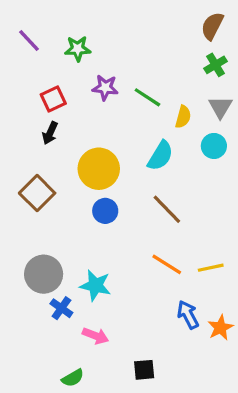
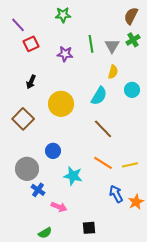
green star: (78, 49) -> (63, 15), moved
green line: (147, 97) -> (91, 44), moved, turned 48
red square: (53, 99) -> (31, 44), moved
gray triangle: (220, 107) -> (112, 46), moved
blue circle: (105, 211) -> (53, 151), moved
cyan star: (95, 285) -> (73, 176), moved

